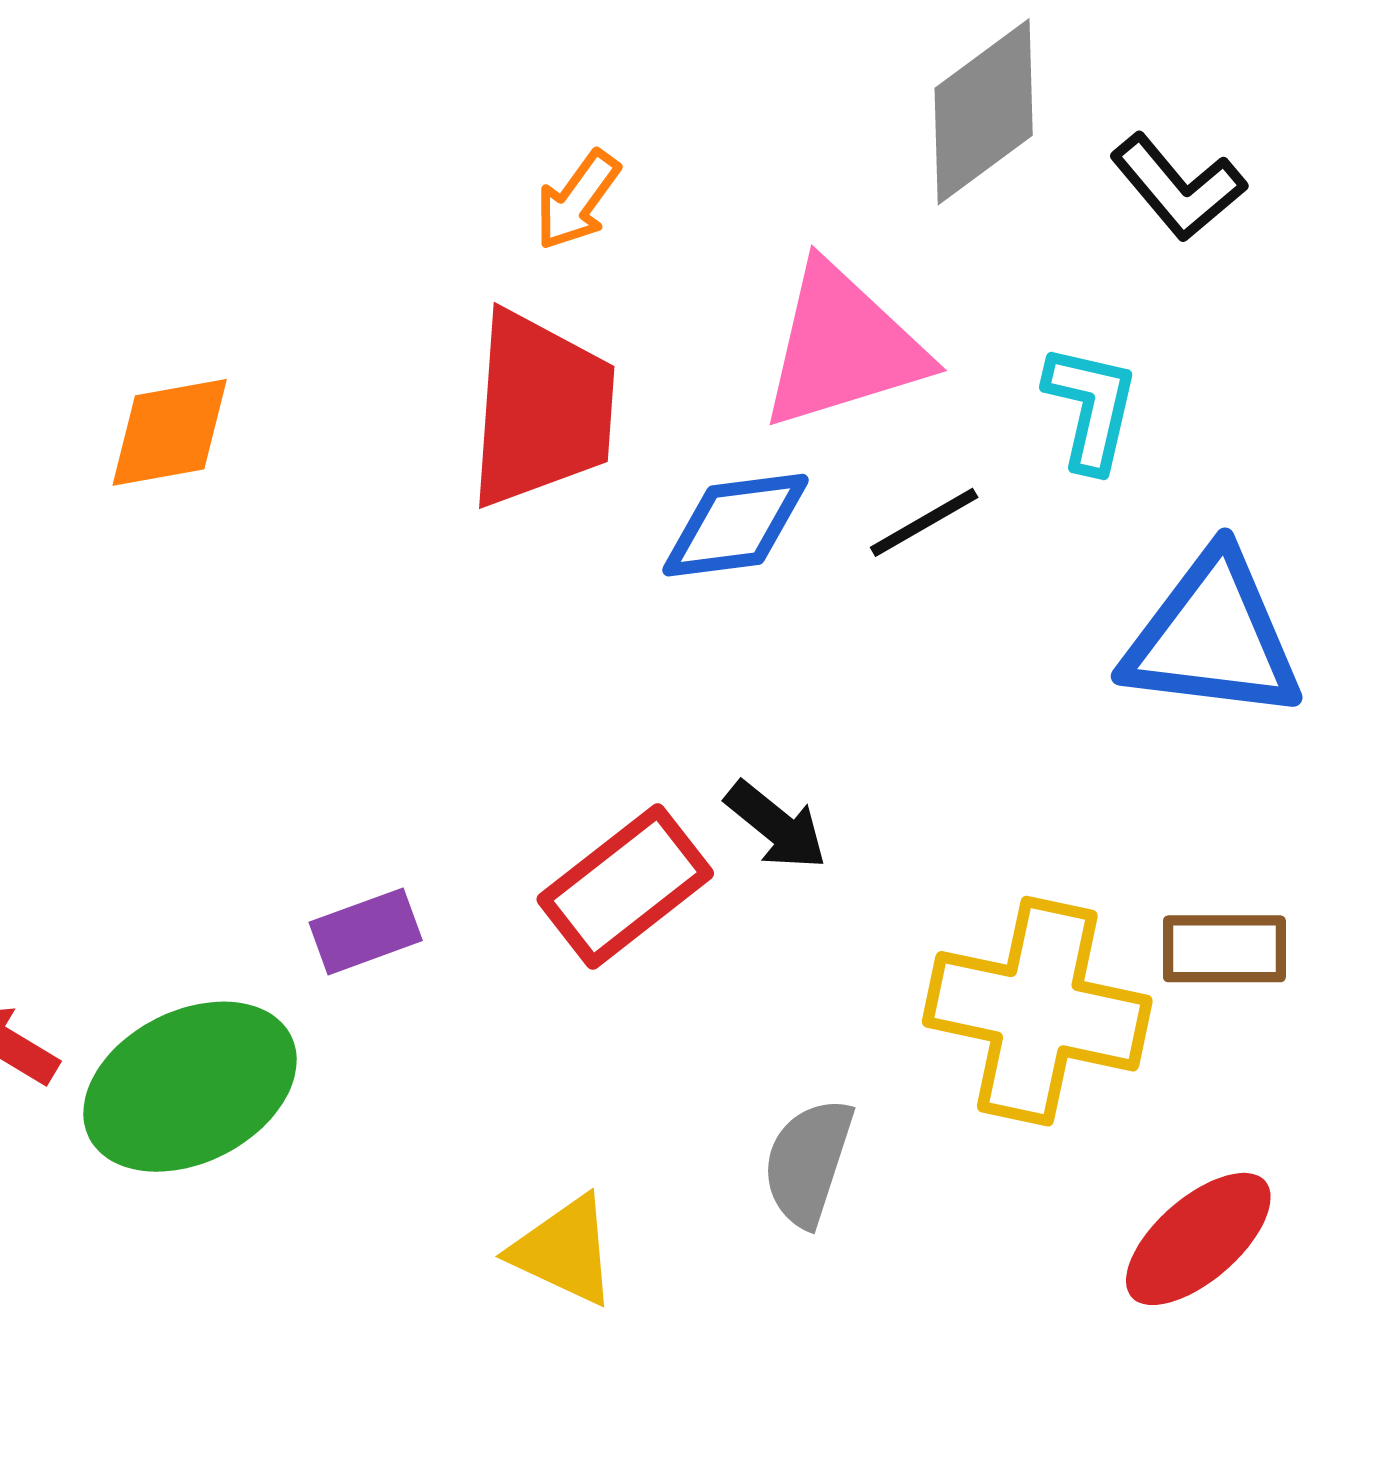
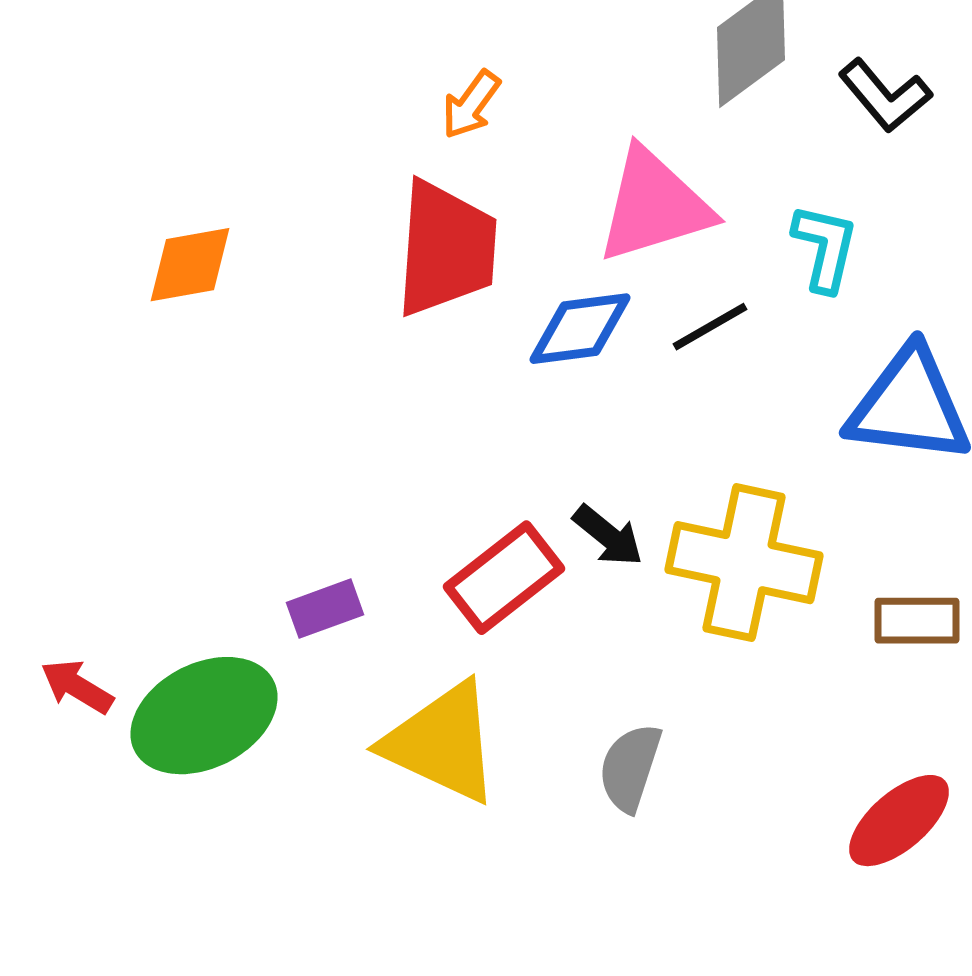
yellow cross: (1037, 1011) -> (744, 563), moved
yellow triangle: (564, 1251) -> (442, 743), moved, size x1.6

